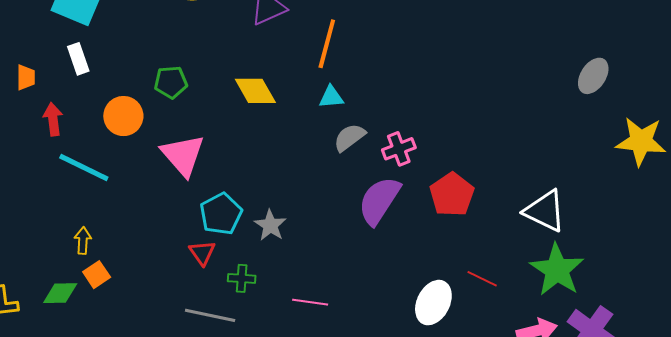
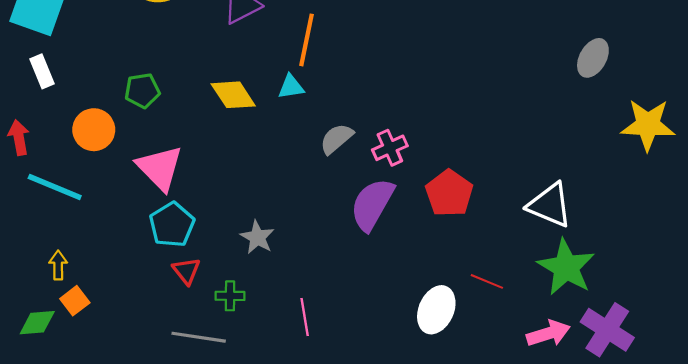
cyan triangle: (331, 97) -> (291, 87), moved
cyan pentagon: (221, 214) -> (172, 225), moved
pink line: (310, 302) -> (305, 317), turned 76

